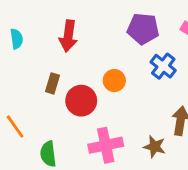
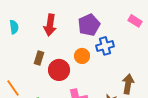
purple pentagon: (143, 29) -> (89, 25), moved, turned -30
blue cross: (163, 66) -> (105, 46), moved, turned 36

